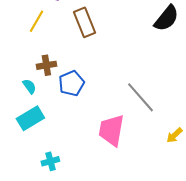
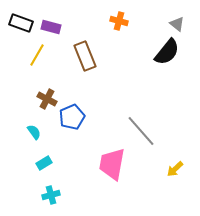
brown cross: (46, 65) -> (47, 99), turned 36
cyan semicircle: (29, 86) -> (34, 132), moved
cyan rectangle: (30, 118) -> (44, 163), moved, size x0.6

